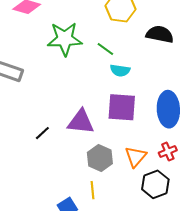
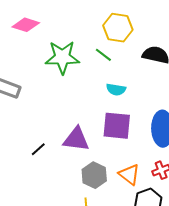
green line: (105, 49) -> (103, 55), moved
orange triangle: (136, 157) -> (129, 174), turned -35

